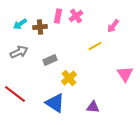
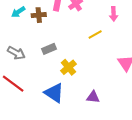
pink arrow: (113, 26) -> (114, 14), turned -40
gray arrow: (19, 52) -> (16, 53), moved, turned 54

